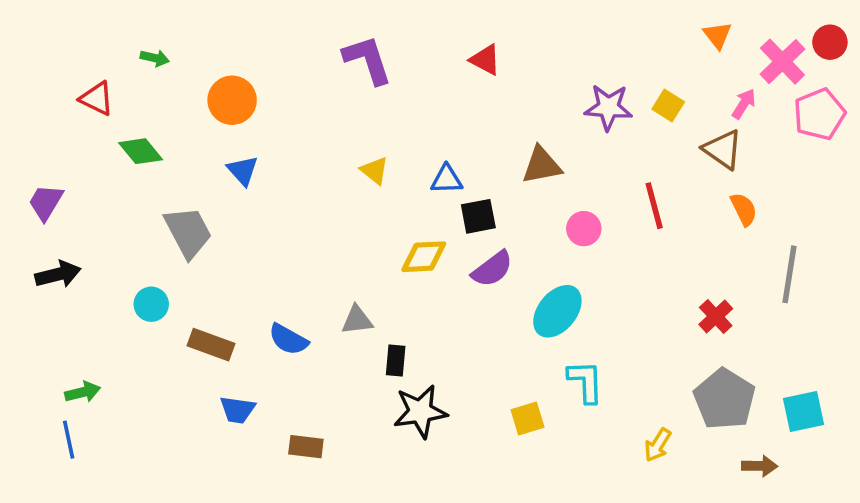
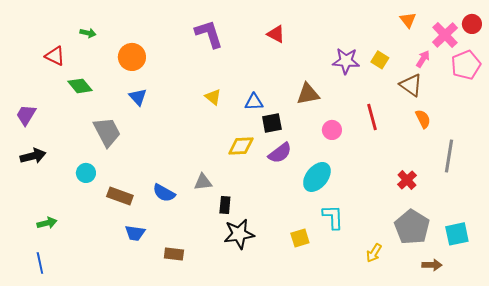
blue line: (69, 440) -> (40, 263), moved

